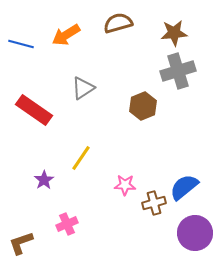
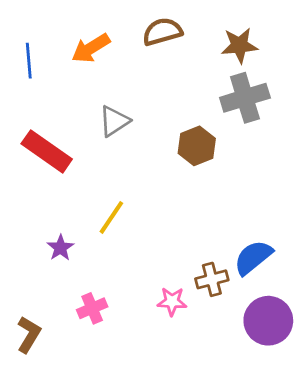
blue line: (21, 44) -> (29, 61), turned 70
pink star: (125, 185) -> (172, 301), moved
brown L-shape: (21, 243) -> (29, 334), turned 140

